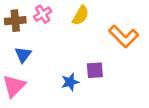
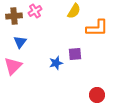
yellow semicircle: (81, 15) -> (74, 11), moved
orange L-shape: (124, 36) -> (97, 28), turned -45

